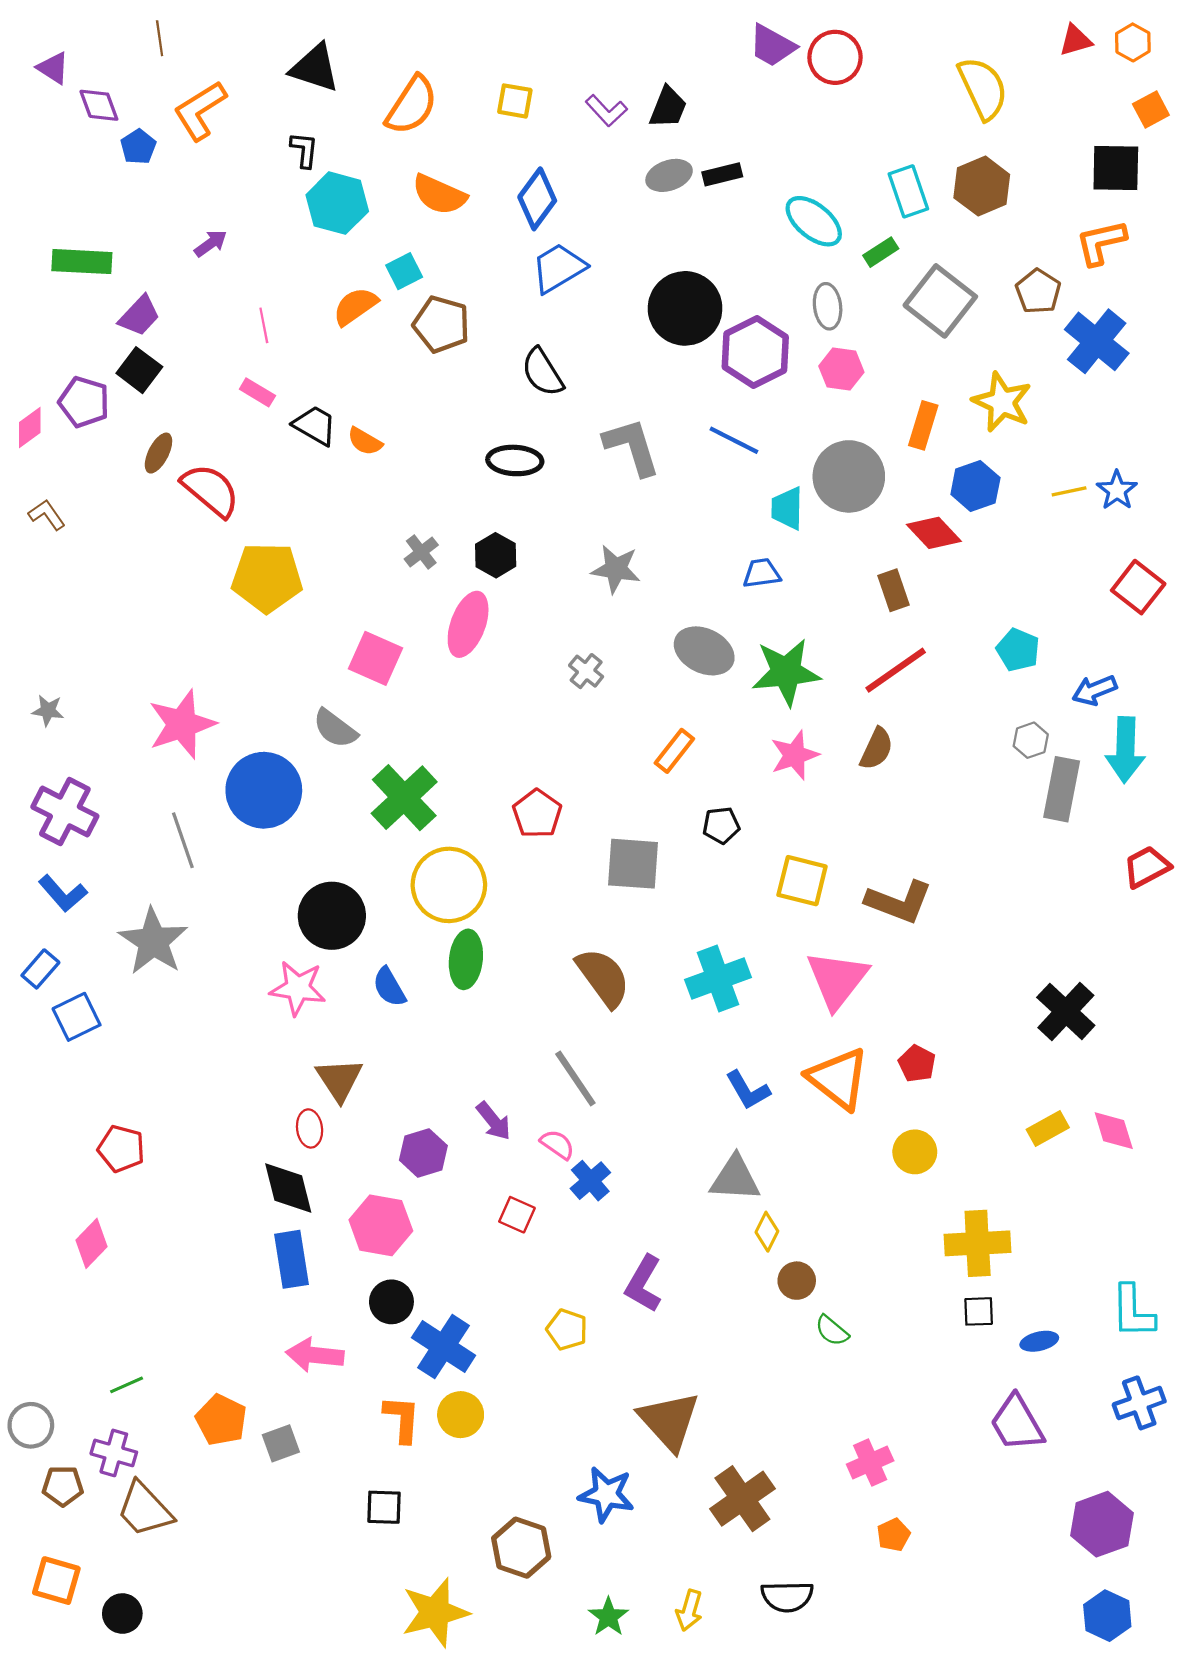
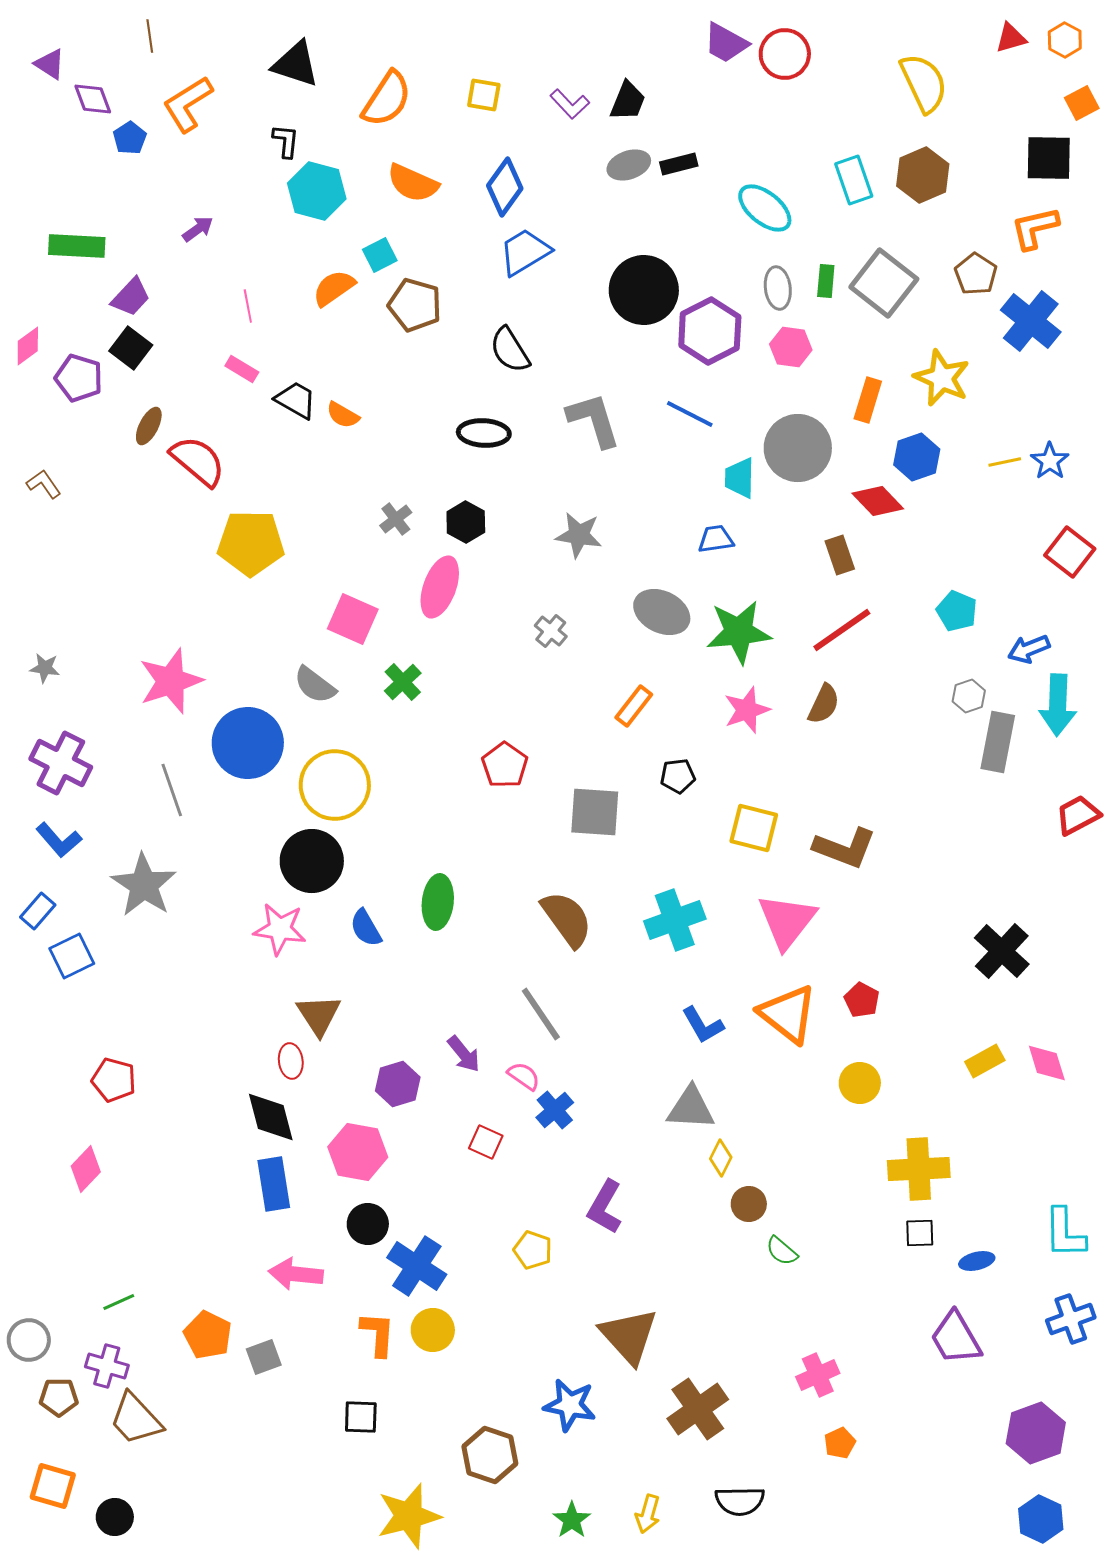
green rectangle: (881, 252) -> (826, 281), moved, turned -52
pink diamond: (30, 428) -> (28, 346), moved
green cross: (404, 798) -> (403, 682), moved, size x0.6
yellow circle: (449, 885) -> (335, 785), moved

